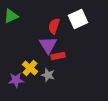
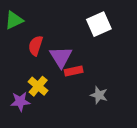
red semicircle: (54, 26) -> (36, 46), moved
gray star: (48, 75) -> (99, 95), moved

